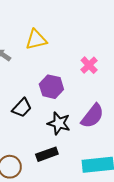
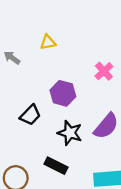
yellow triangle: (36, 40) -> (48, 42), size x0.7
black rectangle: (47, 154) -> (56, 166), turned 45

